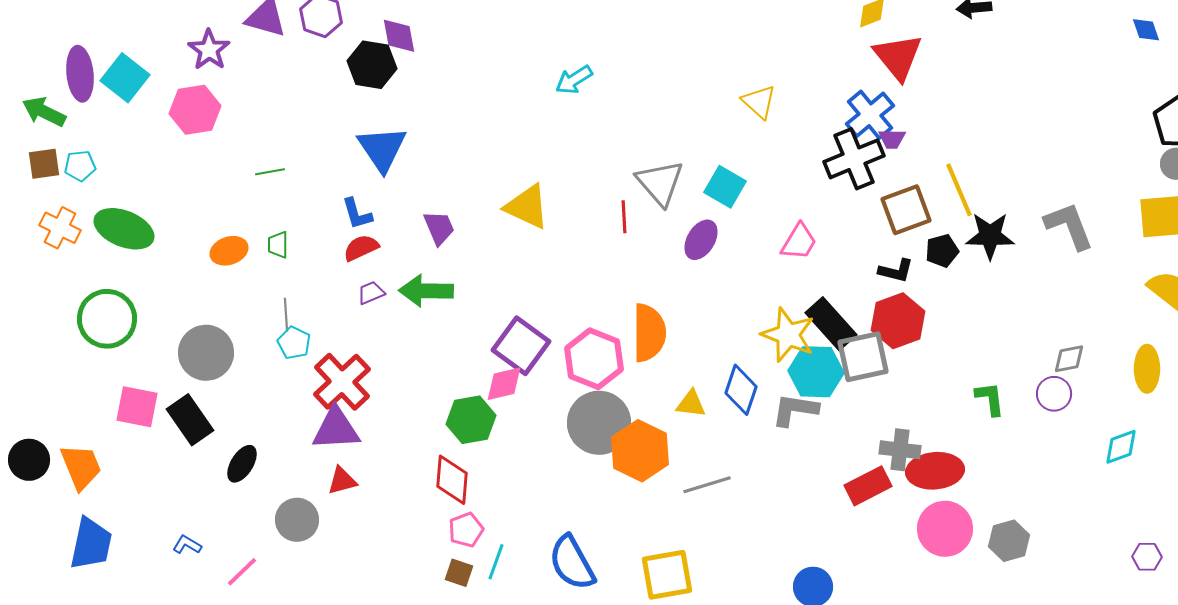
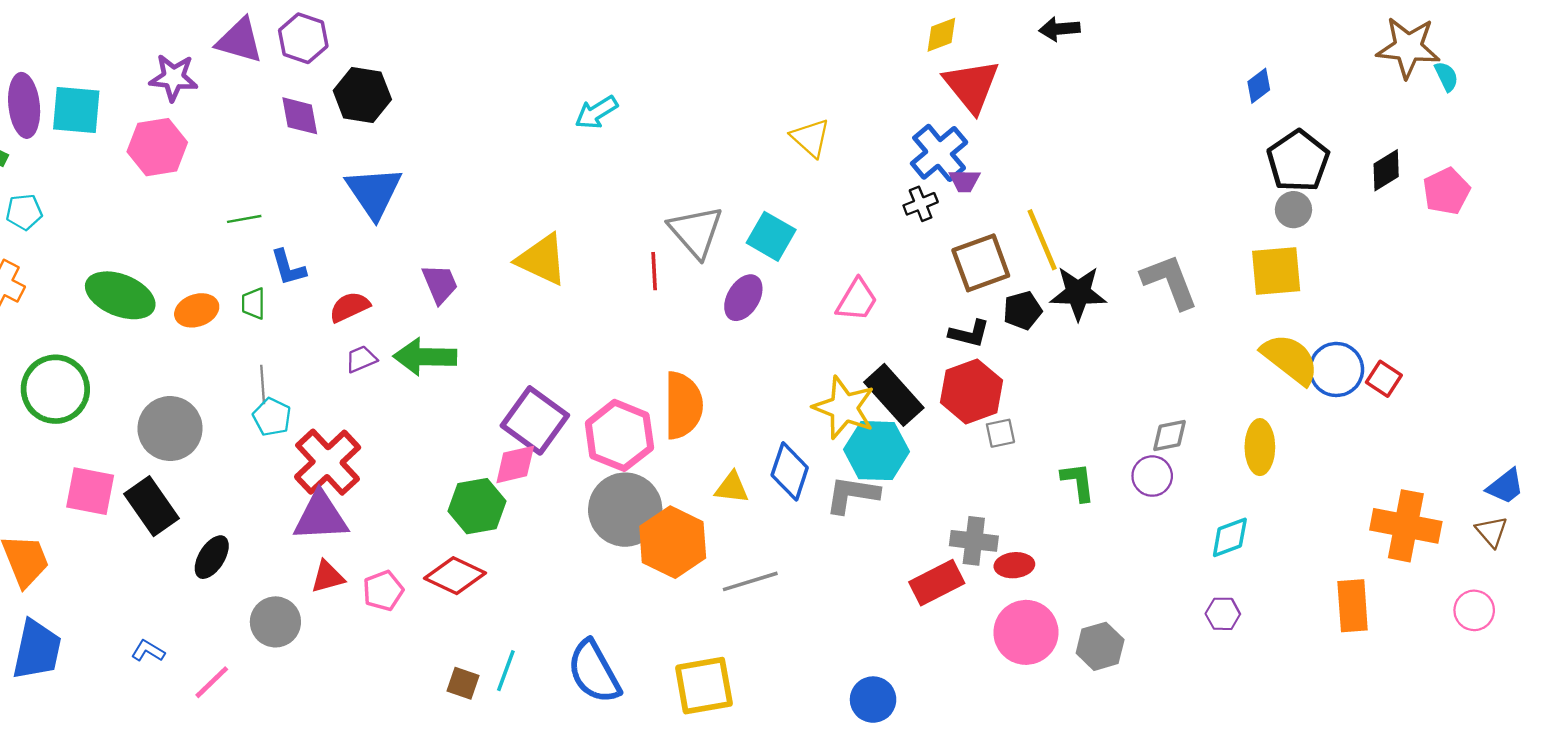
blue diamond: (1146, 30) -> (1259, 86), moved, turned 72
purple diamond: (399, 36) -> (300, 116), moved
purple star: (209, 50) -> (174, 78), turned -30
cyan square: (125, 78) -> (76, 110), turned -33
black cross: (854, 159) -> (921, 204), size x0.5
blue L-shape: (357, 214) -> (288, 268), moved
green ellipse: (124, 229) -> (120, 295), moved
gray square: (863, 357) -> (1000, 433), moved, size x0.5
red ellipse: (935, 471) -> (1014, 565), size x0.6
red diamond: (452, 480) -> (455, 576), turned -69
pink pentagon: (466, 530) -> (383, 591), moved
purple hexagon: (1147, 557) -> (1223, 614), moved

